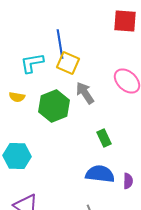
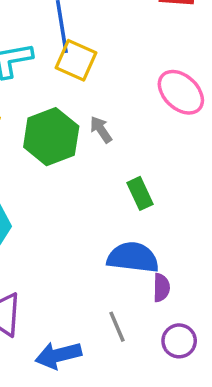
gray arrow: (85, 93) -> (101, 130), moved, size x0.7
purple semicircle: (128, 181) -> (161, 288), moved

